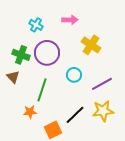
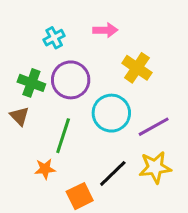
cyan cross: (36, 25) -> (54, 38), turned 32
cyan circle: (74, 75) -> (111, 113), size x1.6

